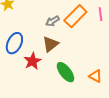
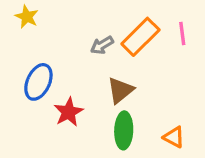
brown triangle: (50, 44) -> (120, 90), moved
green ellipse: (65, 72) -> (124, 130), turned 40

